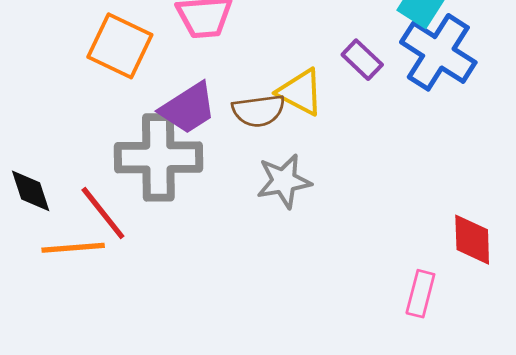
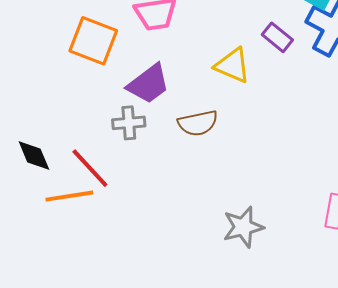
brown semicircle: (259, 111) -> (198, 123), moved
gray cross: (158, 157) -> (129, 123), size x0.5
gray star: (284, 181) -> (243, 227), moved

